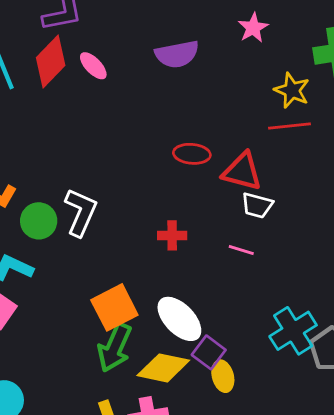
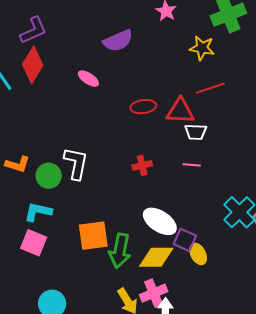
pink ellipse: (93, 66) -> (88, 79), moved
red line: (290, 126) -> (210, 88), moved
orange square: (114, 307) -> (93, 236), moved, turned 32

